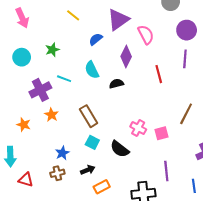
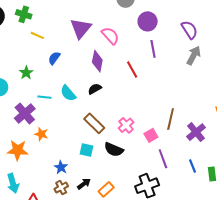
blue semicircle: (96, 39) -> (54, 58), moved
cyan semicircle: (92, 70) -> (68, 93), moved
brown line: (186, 114) -> (171, 119), moved
brown rectangle: (89, 116) -> (94, 123), moved
orange star: (24, 125) -> (18, 150), size x1.5
pink cross: (138, 128) -> (126, 125), turned 35
pink square: (161, 133) -> (151, 135), moved
black arrow: (88, 170) -> (84, 184), moved

